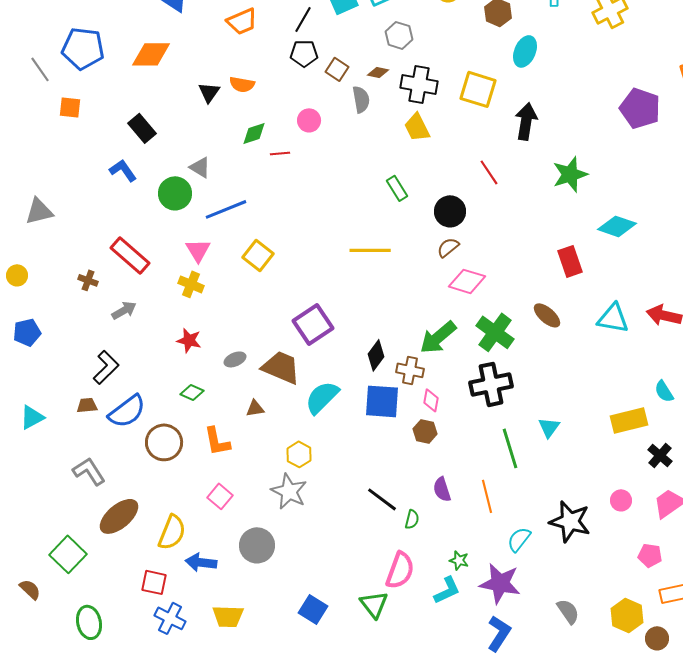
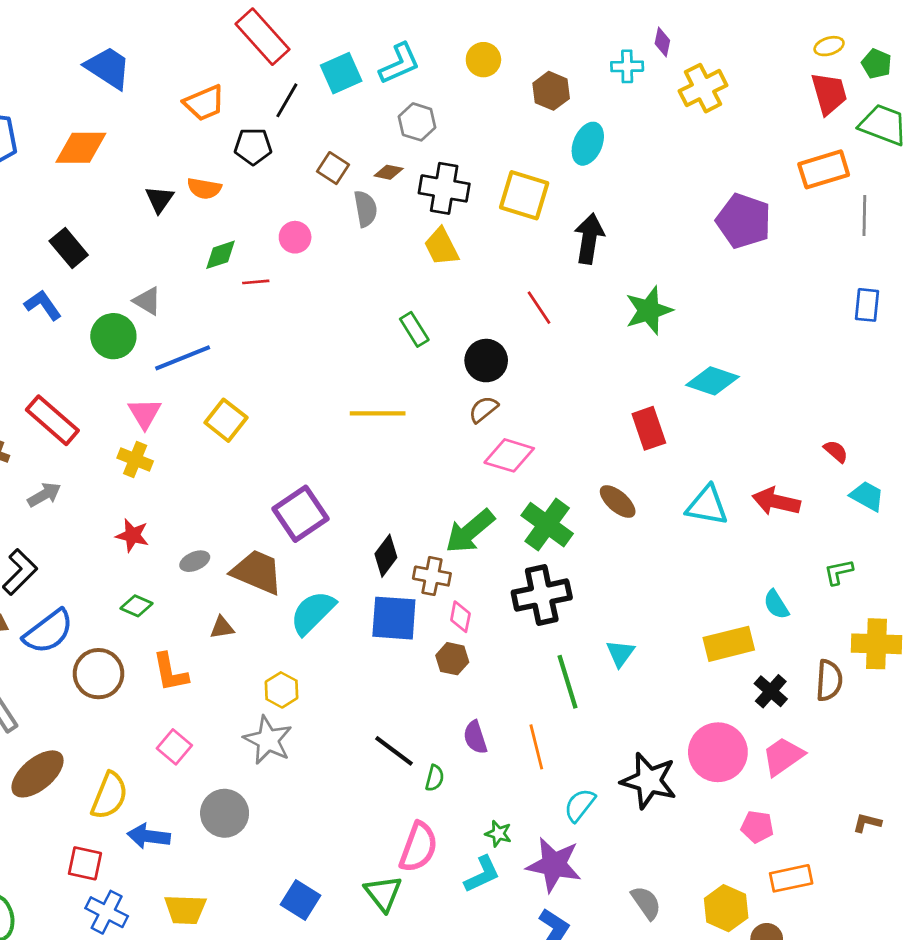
black pentagon: (304, 53) -> (253, 146), moved
pink circle: (621, 500) -> (718, 752), size x2.0

